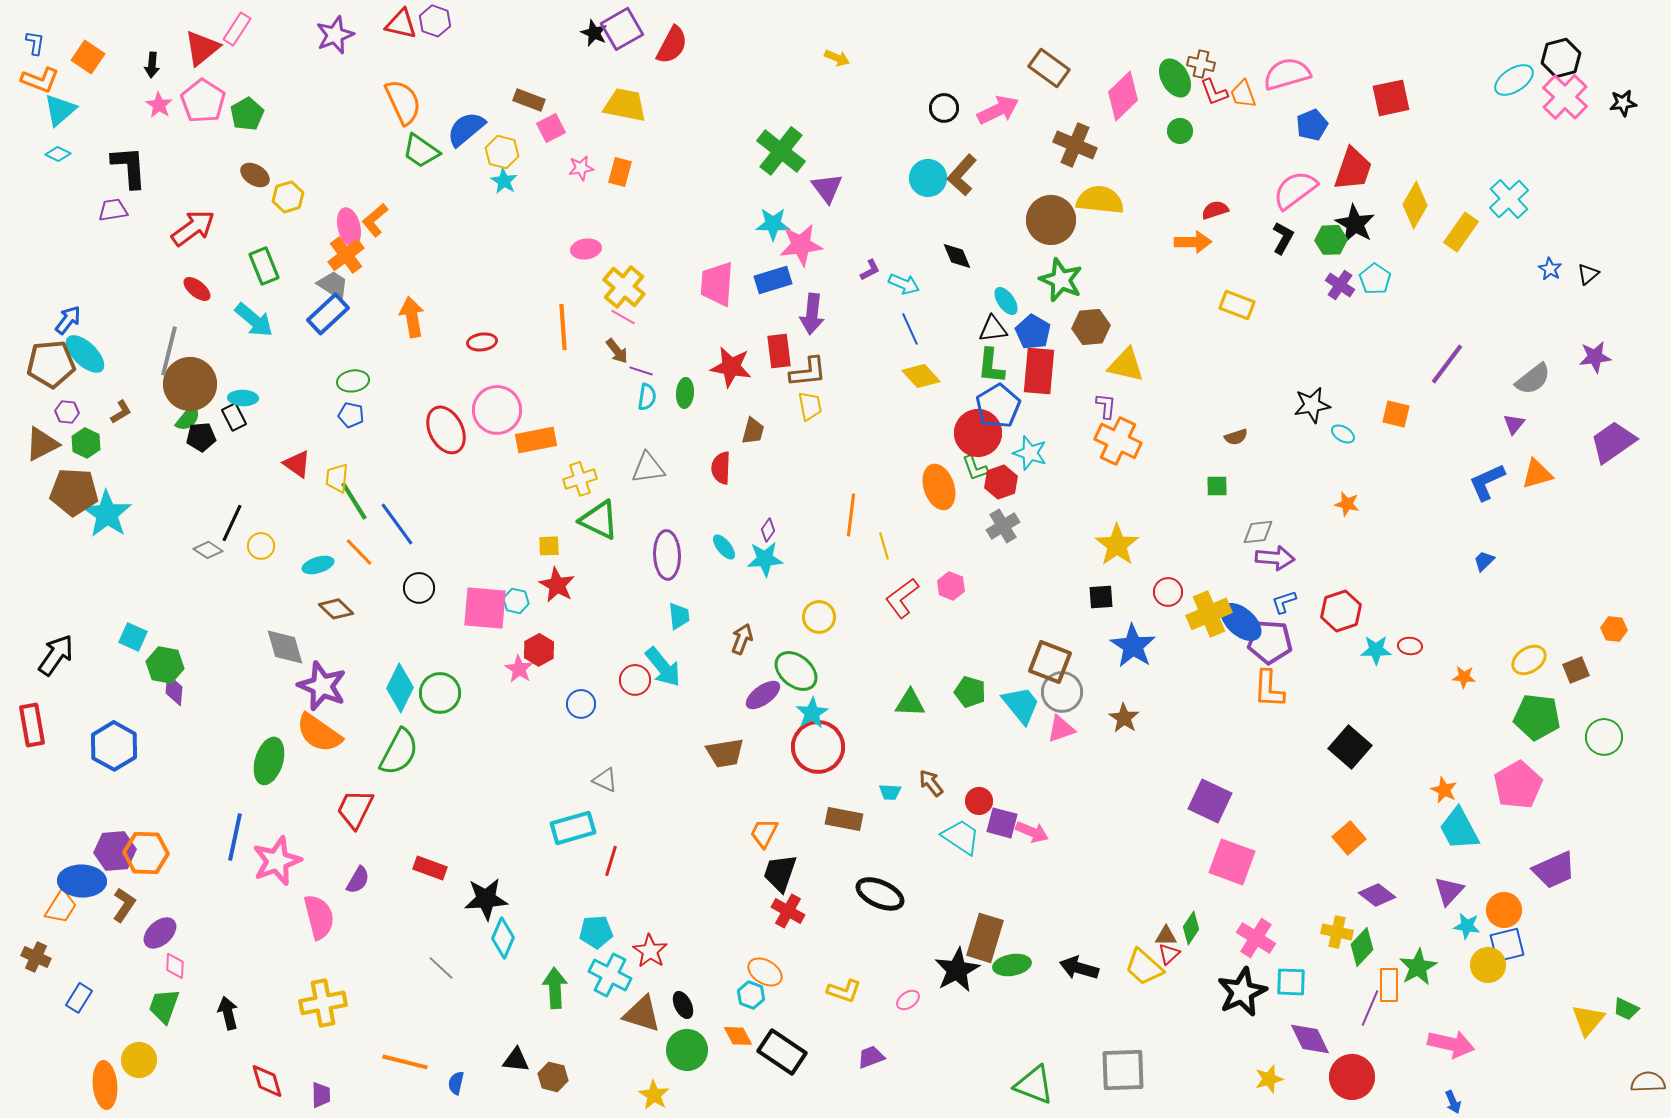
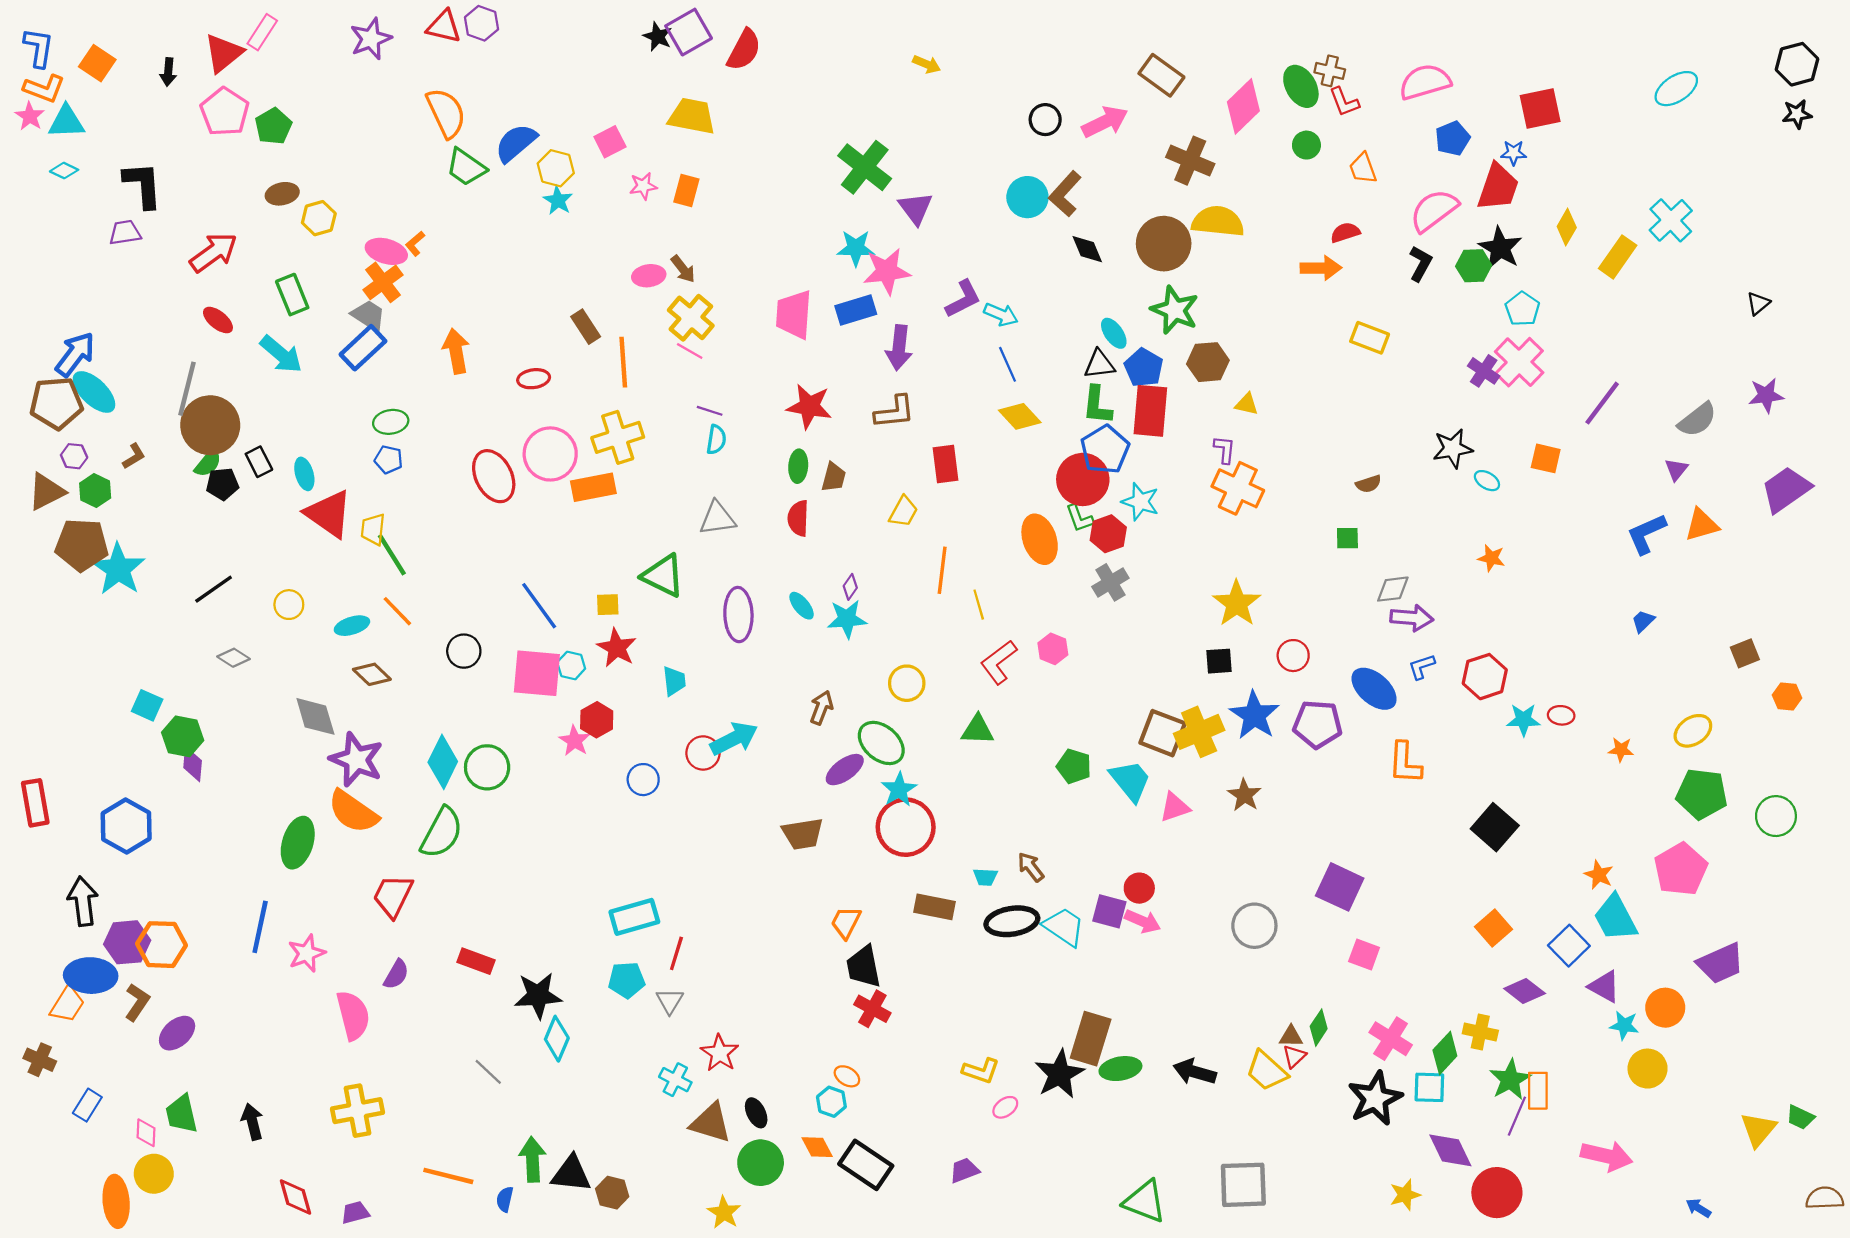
blue L-shape: (35, 43) -> (39, 48), size x1.5
black hexagon: (1561, 58) -> (1797, 64), moved
orange trapezoid: (1243, 94) -> (1363, 168), moved
pink cross: (1565, 97) -> (1519, 362), moved
brown rectangle: (529, 100) -> (586, 327), moved, turned 36
pink star: (159, 105) -> (30, 116), moved
cyan triangle: (60, 110) -> (66, 122), turned 39
brown ellipse: (255, 175) -> (282, 194), turned -44
yellow diamond: (1415, 205) -> (1567, 227), size x0.7
orange L-shape: (375, 220) -> (415, 244), size x0.7
pink ellipse: (349, 227) -> (386, 251), turned -60
black diamond: (957, 256) -> (1087, 249), moved
blue star: (1550, 269) -> (1514, 153), moved, turned -30
purple L-shape: (870, 270) -> (963, 299), size x1.6
purple cross: (1340, 285) -> (1484, 371), moved
blue arrow: (68, 320) -> (75, 354), size x1.4
brown arrow: (617, 351) -> (683, 269), moved
red rectangle: (779, 351) -> (945, 464), moved
yellow triangle: (1126, 365) -> (1247, 404), size x0.6
green ellipse: (685, 393) -> (798, 466), moved
cyan ellipse: (243, 398) -> (304, 474), moved, turned 72
yellow trapezoid: (810, 406) -> (903, 512), moved, turned 40
red triangle: (297, 464) -> (329, 514), size x1.6
yellow cross: (580, 479) -> (618, 437), moved, size x1.4
black line: (232, 523) -> (214, 589), moved, turned 30
blue line: (397, 524) -> (539, 606), moved
gray diamond: (208, 550) -> (233, 658), moved
yellow cross: (1209, 614) -> (1199, 732), moved
cyan trapezoid: (679, 616) -> (674, 681), moved
purple pentagon: (1270, 642) -> (1318, 724), moved
black arrow: (56, 655) -> (83, 901), moved, turned -42
cyan arrow: (663, 667) -> (734, 739), turned -78
brown square: (1576, 670) -> (1745, 653), moved
gray circle: (1062, 692) -> (1254, 926), moved
green triangle: (910, 703) -> (978, 730), moved
gray triangle: (605, 780) -> (670, 1001), moved, turned 36
red circle: (979, 801) -> (1139, 888), moved
pink star: (277, 861) -> (307, 953), size x0.7
pink square: (1232, 862) -> (1364, 954), size x0.6
black trapezoid: (780, 873) -> (864, 967), turned -30
purple triangle: (1449, 891) -> (1604, 987), turned -44
black ellipse: (880, 894) -> (1012, 921), moved, turned -33
cyan pentagon: (596, 932) -> (627, 980), moved
blue square: (1507, 945) -> (1569, 946), moved, turned -30
green diamond: (1362, 947) -> (1445, 1053), moved
pink diamond: (175, 966) -> (146, 1133), moved
green star: (1418, 967) -> (1510, 1080), moved
orange ellipse: (765, 972) -> (847, 1076), size x0.7
cyan cross: (610, 975) -> (675, 1080), size x0.7
green arrow: (555, 988) -> (532, 1159), moved
yellow L-shape: (844, 991) -> (981, 1071), moved
green trapezoid: (164, 1006) -> (181, 1114), turned -33
black triangle: (516, 1060) -> (571, 1174), size x1.4
purple trapezoid: (321, 1095) -> (355, 1212), turned -104
blue arrow: (1453, 1102) -> (1698, 1208), moved, turned 145

